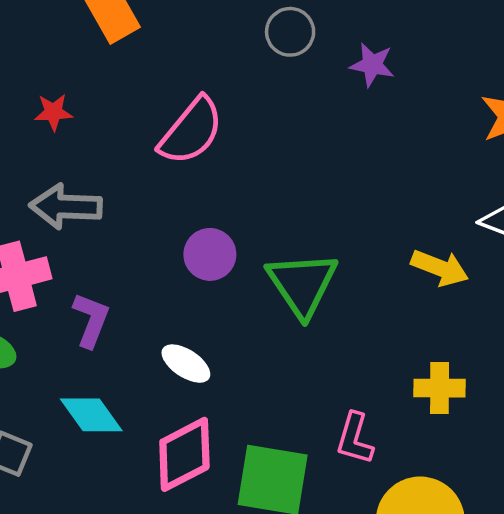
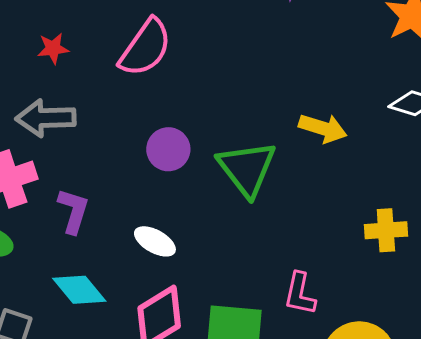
red star: (53, 112) -> (53, 48), moved
yellow arrow: (440, 268) -> (323, 128), moved
yellow cross: (440, 388) -> (386, 230), moved

